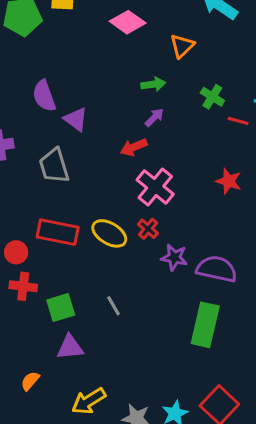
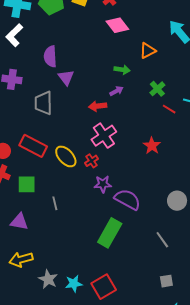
purple star: (174, 257) -> (103, 184), turned -30
green square: (61, 308) -> (27, 184), moved

